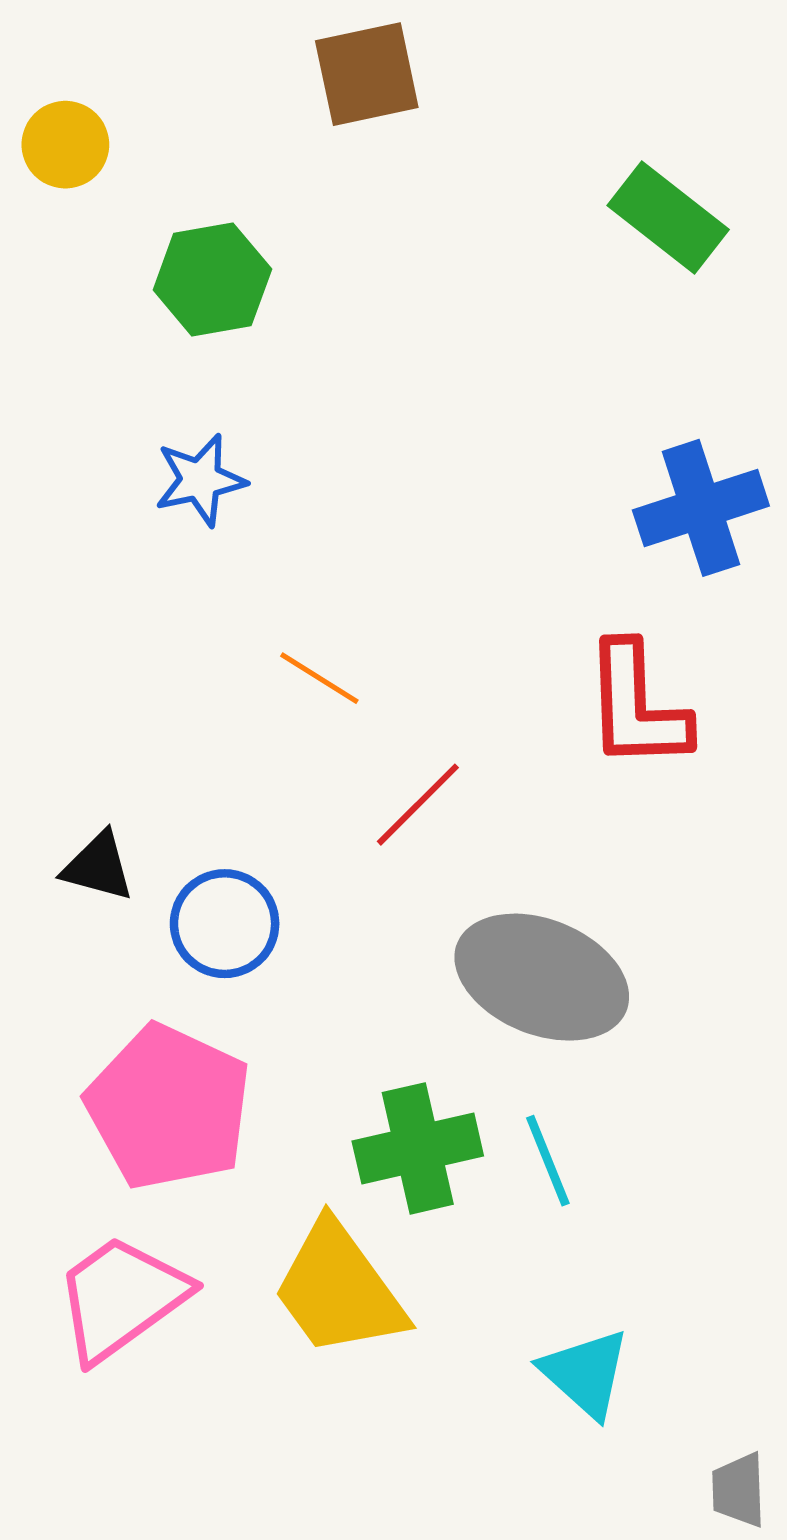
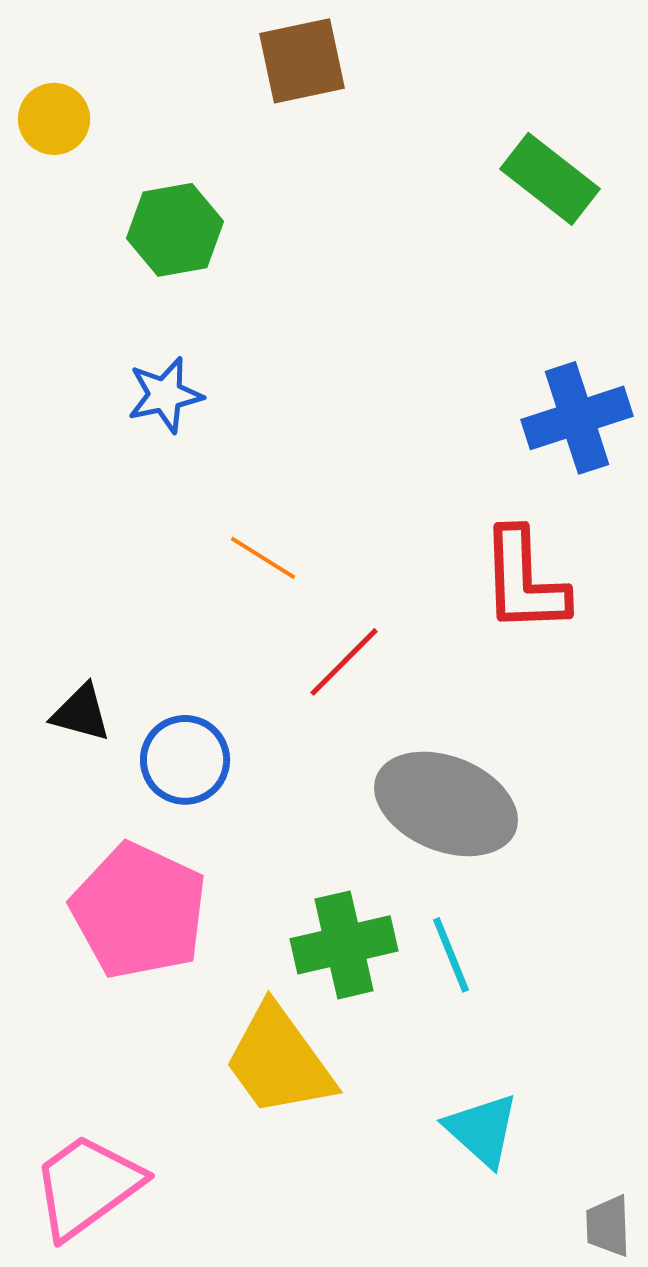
pink trapezoid: (121, 1298) -> (87, 1186), moved

